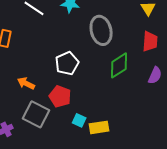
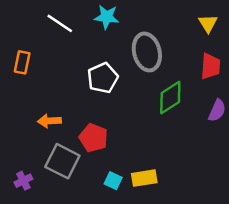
white pentagon: (67, 63) -> (103, 78), moved
orange arrow: (26, 83) -> (49, 121), turned -30
cyan square: (79, 120) -> (113, 181), moved

